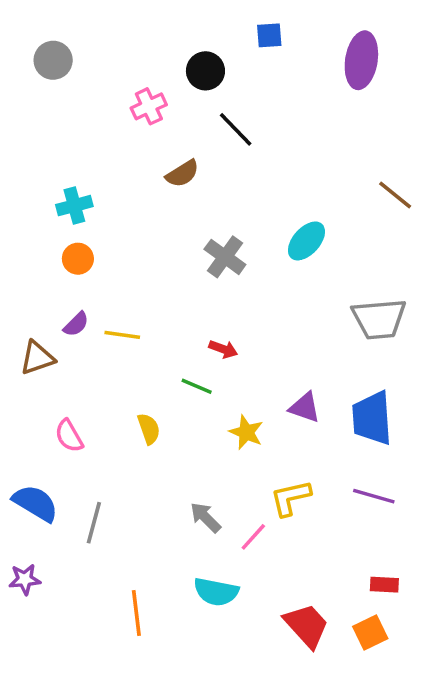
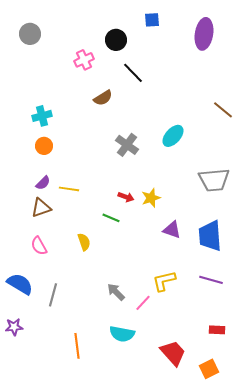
brown triangle: (37, 358) -> (41, 208), moved
yellow star: (246, 432) -> (151, 198), moved, turned 30
orange square: (370, 633) -> (209, 369), moved

